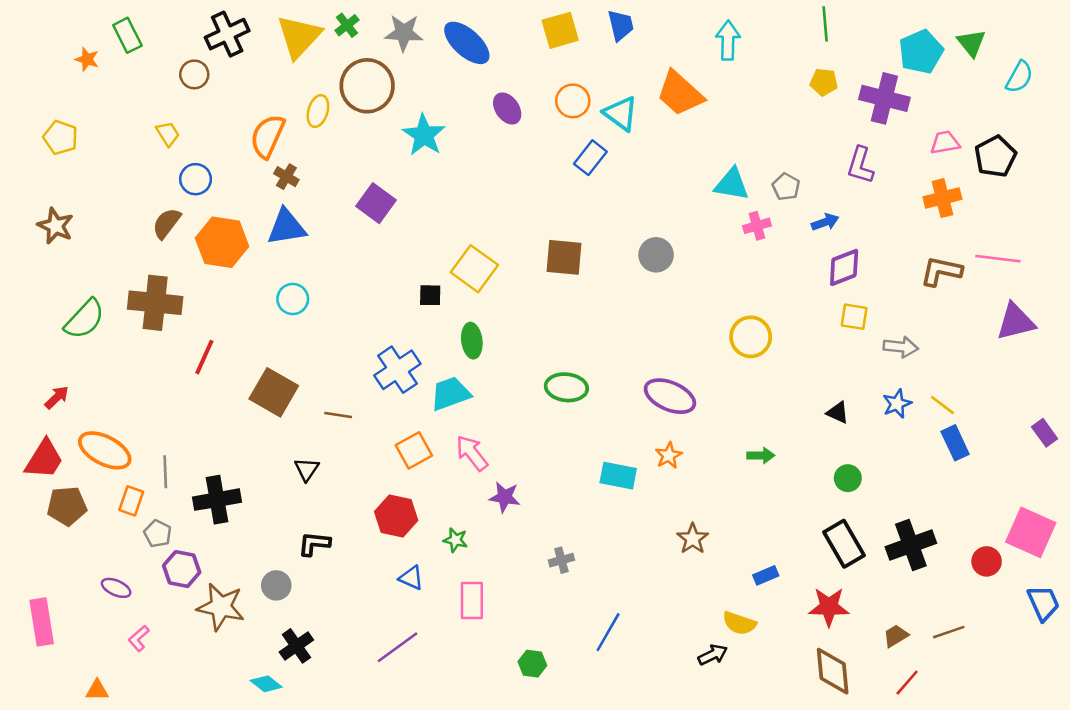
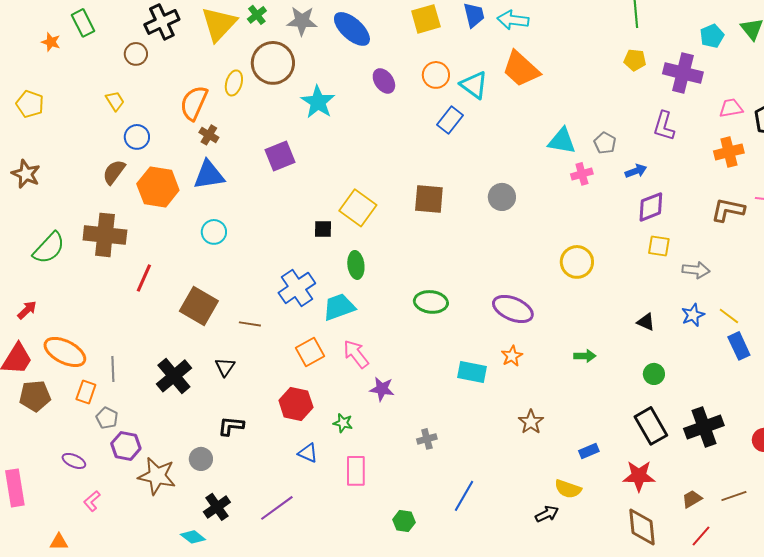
cyan arrow: (728, 40) -> (513, 20), moved, turned -84
cyan pentagon: (921, 52) -> (712, 36), size x0.7
purple square: (376, 203) -> (280, 156), turned 32
black cross: (217, 500) -> (174, 376), moved, turned -30
purple line: (397, 647) -> (277, 508), moved

